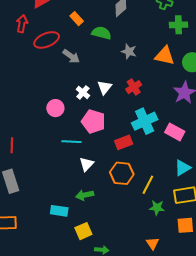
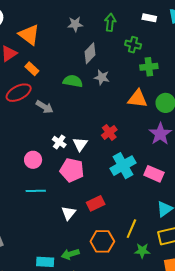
orange rectangle: (77, 19) -> (32, 69), moved
gray star: (129, 51) -> (102, 77), moved
white triangle: (105, 87) -> (80, 144), moved
cyan line: (71, 142) -> (36, 191), moved
red rectangle: (124, 142) -> (96, 203), moved
orange hexagon: (122, 173) -> (102, 241), moved
green arrow: (85, 195) -> (70, 254), moved

